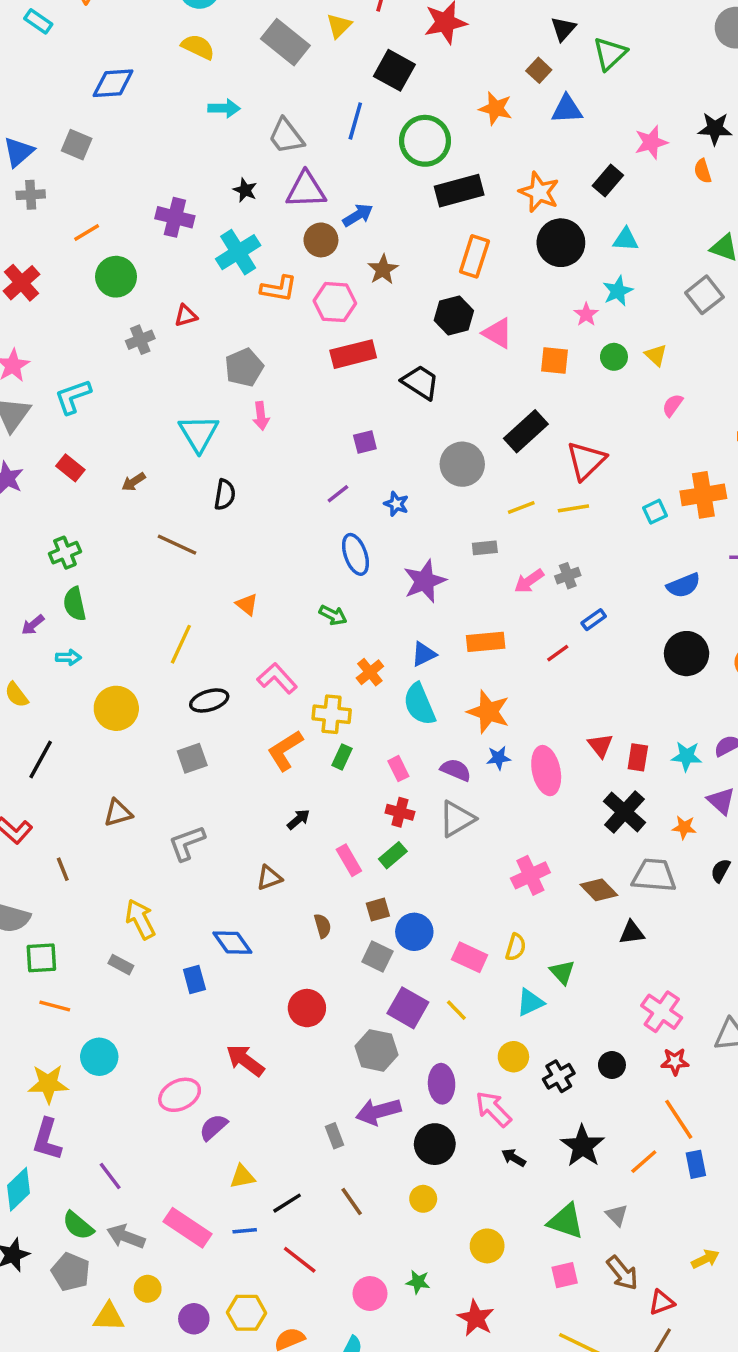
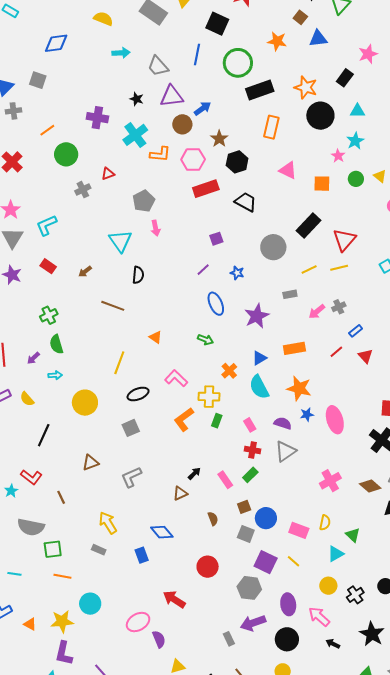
black hexagon: (454, 316) -> (237, 162), moved
red triangle: (600, 746) -> (365, 356), moved
black arrow: (298, 819) -> (194, 473), moved
purple semicircle: (213, 1127) -> (159, 639), turned 114

